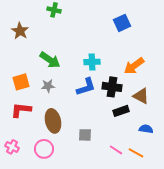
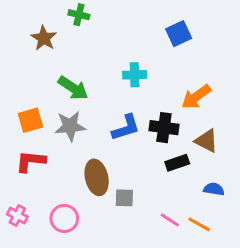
brown star: (20, 31) -> (44, 38), moved
cyan cross: (92, 62) -> (135, 75), moved
gray star: (48, 86) -> (70, 126), size x1.5
brown ellipse: (53, 121) -> (97, 177), moved

